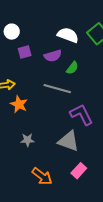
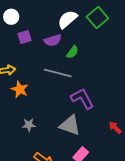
white semicircle: (68, 35) -> (67, 19), turned -60

